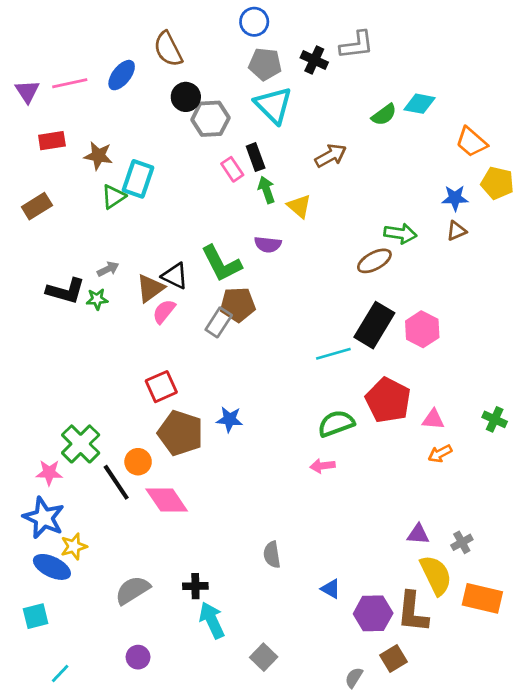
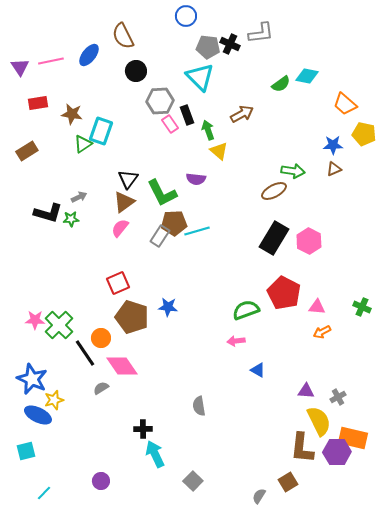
gray pentagon: (265, 64) -> (208, 47), moved
gray hexagon: (210, 119) -> (160, 101), moved
green arrow: (266, 190) -> (208, 130), moved
black triangle: (175, 276) -> (128, 179), moved, turned 40
brown triangle: (150, 288) -> (124, 202), moved
cyan line: (333, 354) -> (197, 231), moved
pink star: (49, 473) -> (35, 320), moved
blue triangle: (331, 589) -> (258, 370), moved
gray semicircle: (133, 590) -> (101, 388), moved, size x0.6
purple hexagon: (373, 613) -> (337, 452), moved

